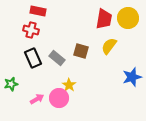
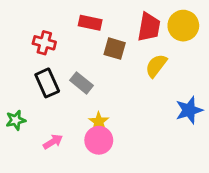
red rectangle: (38, 11) -> (90, 23), moved
brown square: (81, 51) -> (115, 49), moved
pink circle: (59, 98) -> (99, 140), moved

